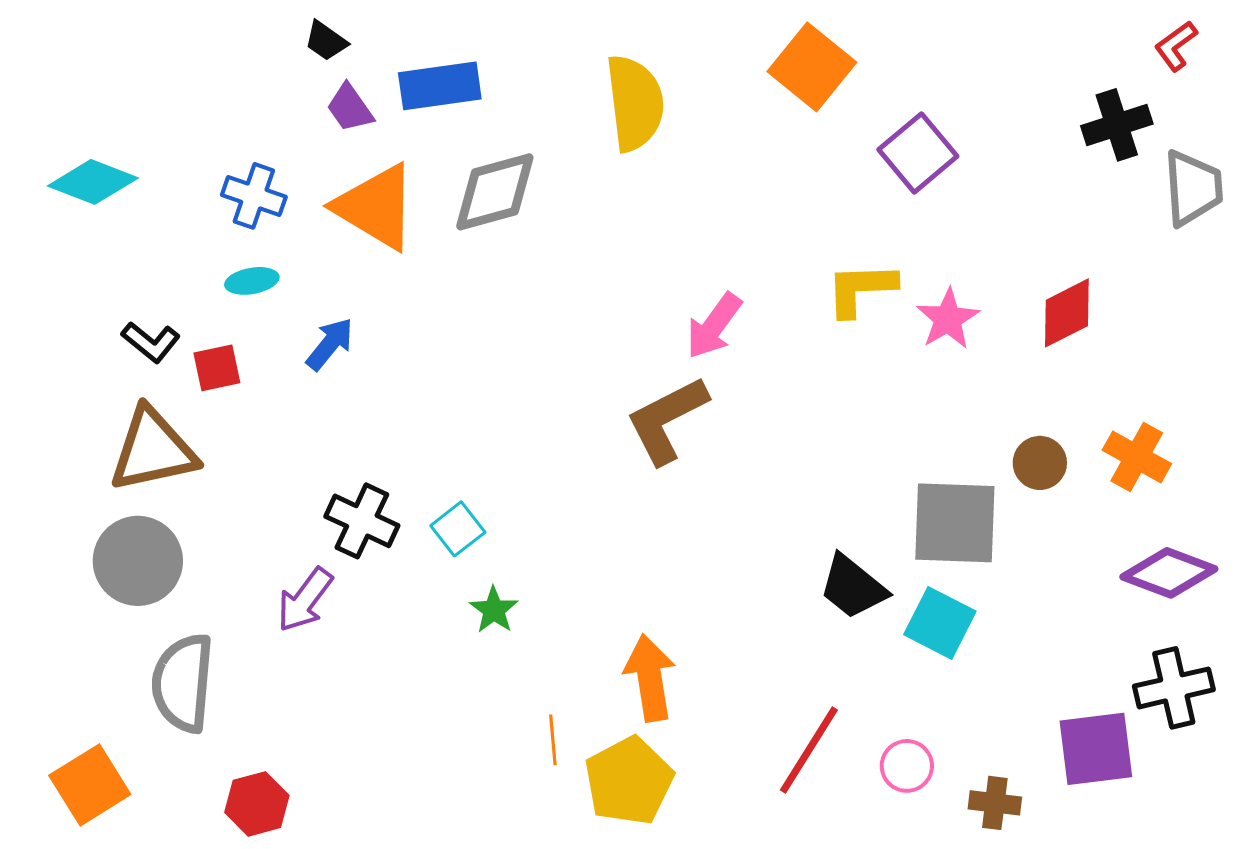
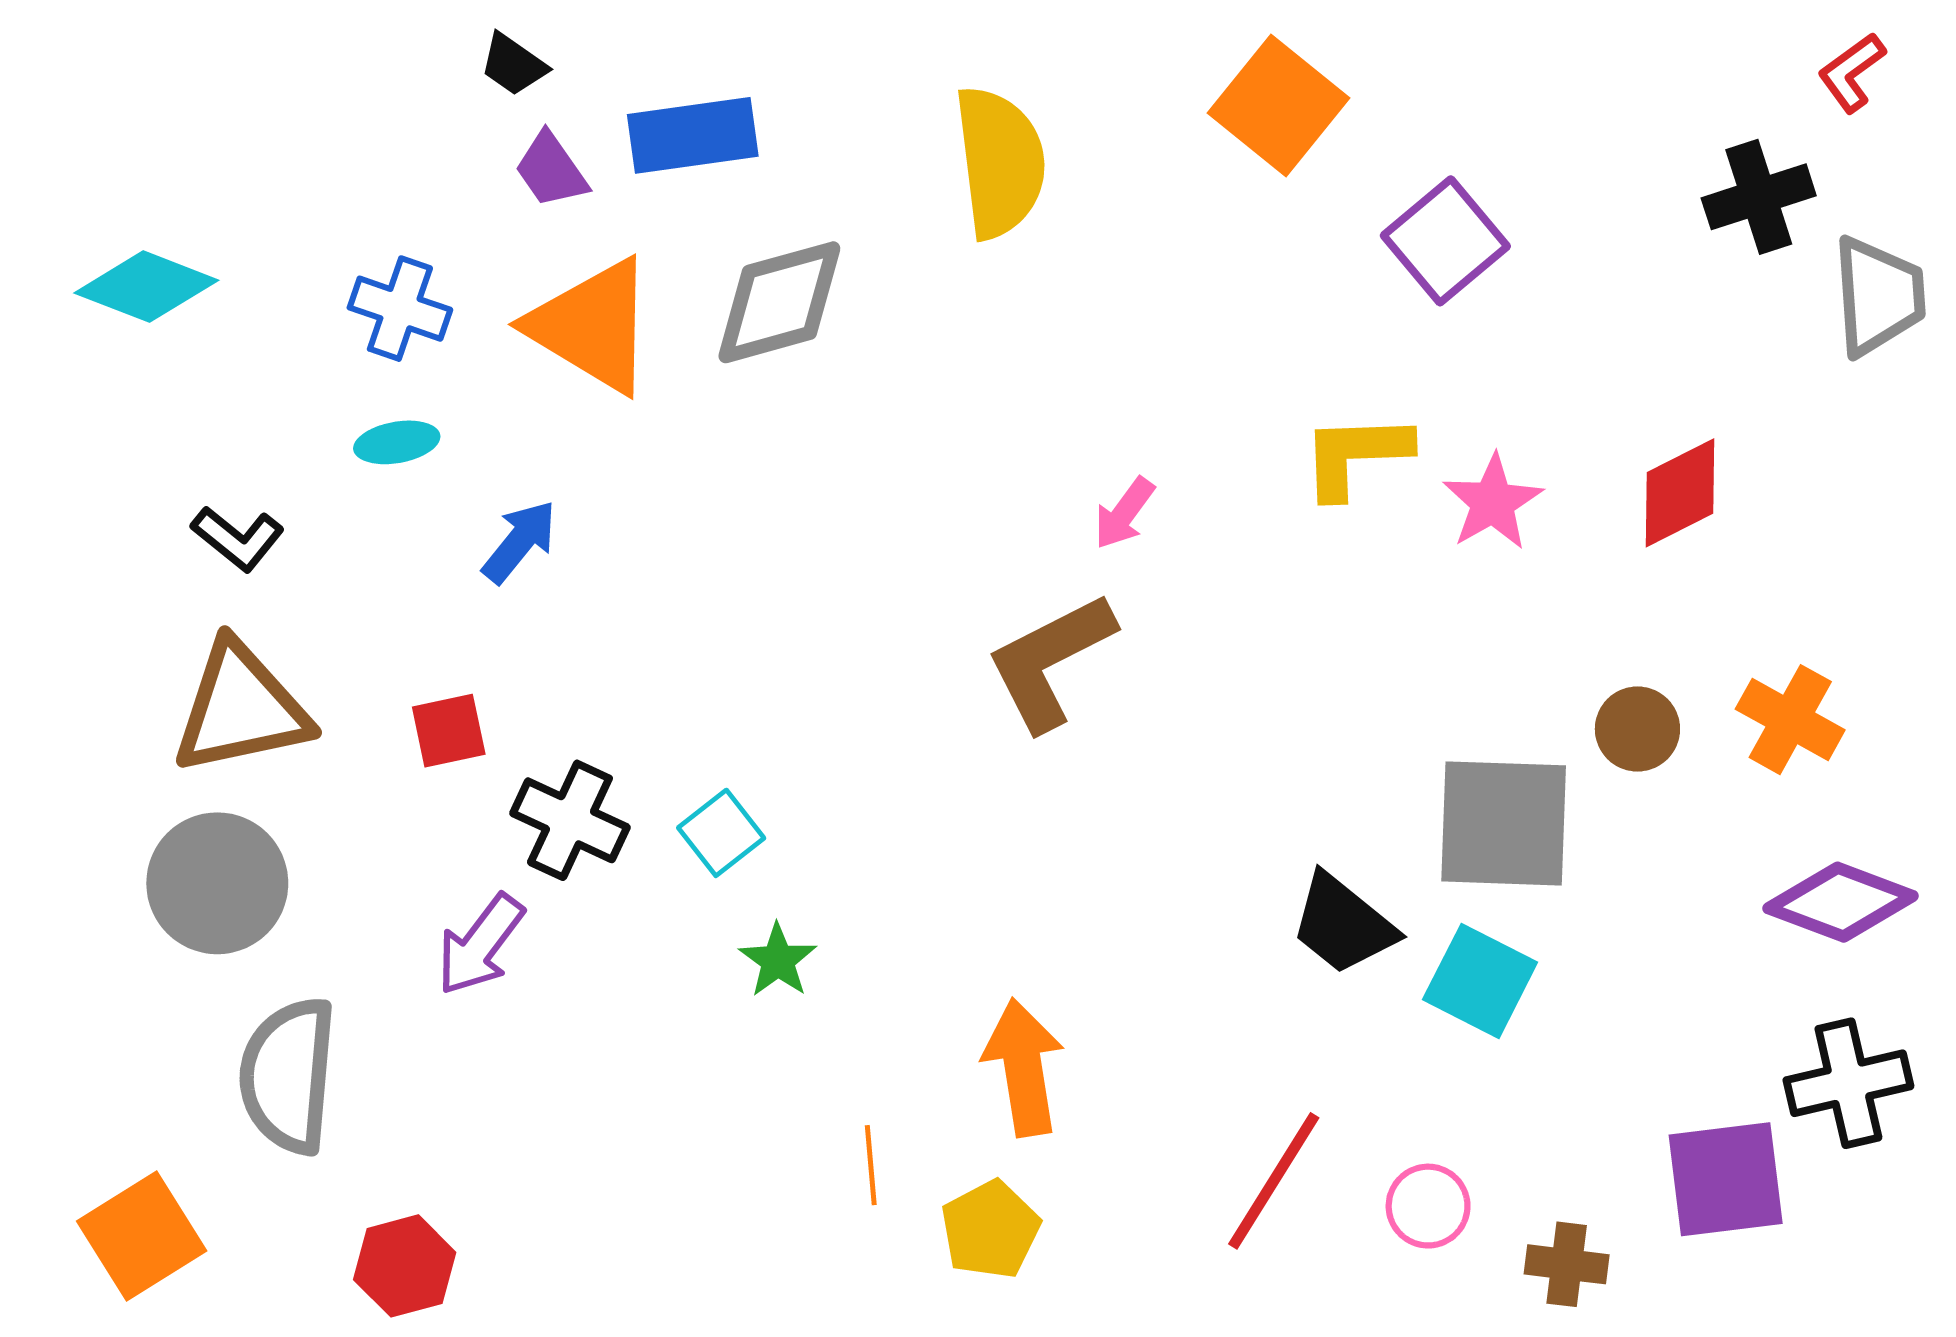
pink arrow: (714, 326) -> (1124, 513), size x0.7
red square: (217, 368) -> (449, 731), moved
yellow pentagon: (629, 781) -> (990, 1230), size x0.7

